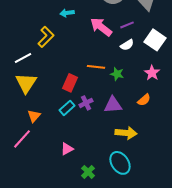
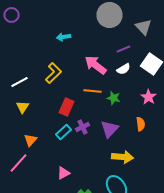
pink arrow: (101, 27) -> (96, 65), moved
yellow L-shape: (46, 37) -> (54, 73), moved
yellow triangle: (26, 83) -> (22, 107), size x0.6
orange semicircle: (144, 100) -> (140, 124), turned -56
purple triangle: (113, 105) -> (110, 129), turned -42

